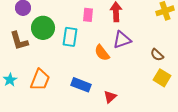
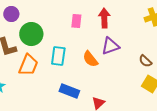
cyan rectangle: (70, 37) -> (58, 56), moved
orange trapezoid: (40, 80) -> (28, 65), moved

